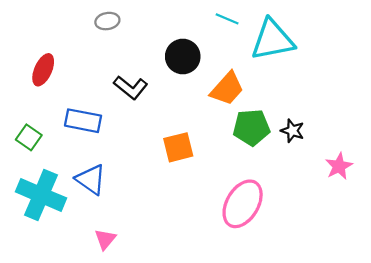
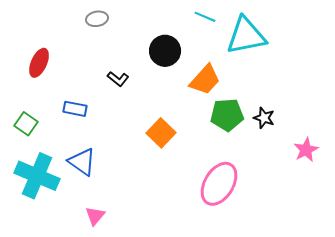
black L-shape: (131, 88) -> (118, 79), size x0.7
blue rectangle: (83, 121) -> (75, 109), size x0.7
orange square: (178, 147) -> (161, 133), turned -32

